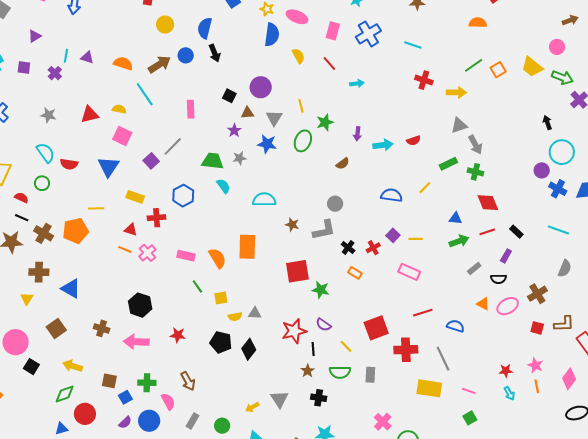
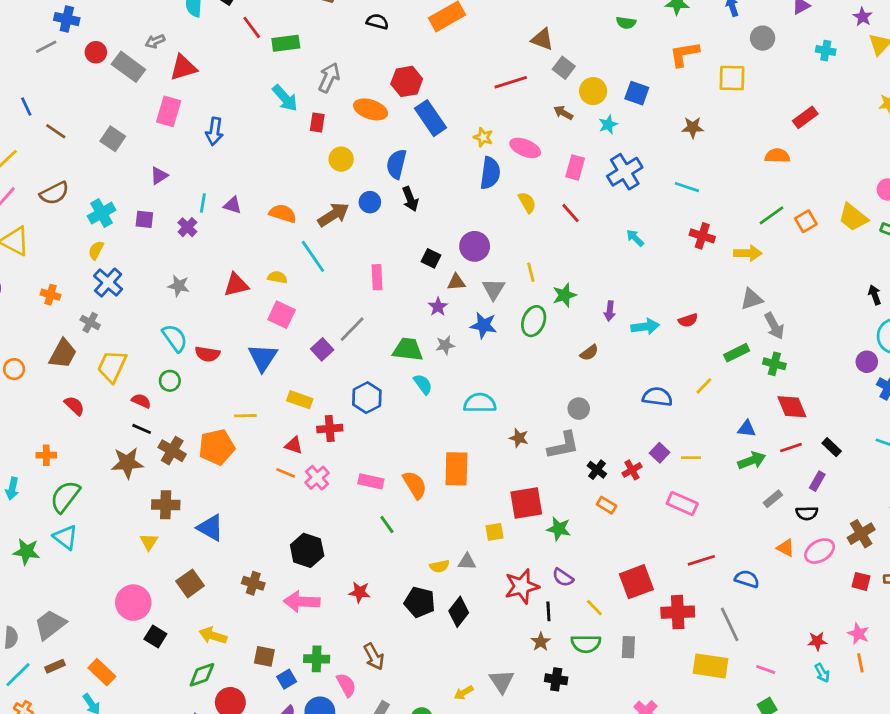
cyan arrow: (357, 83) -> (635, 238), moved, turned -128
yellow square: (221, 298) -> (494, 532), moved

